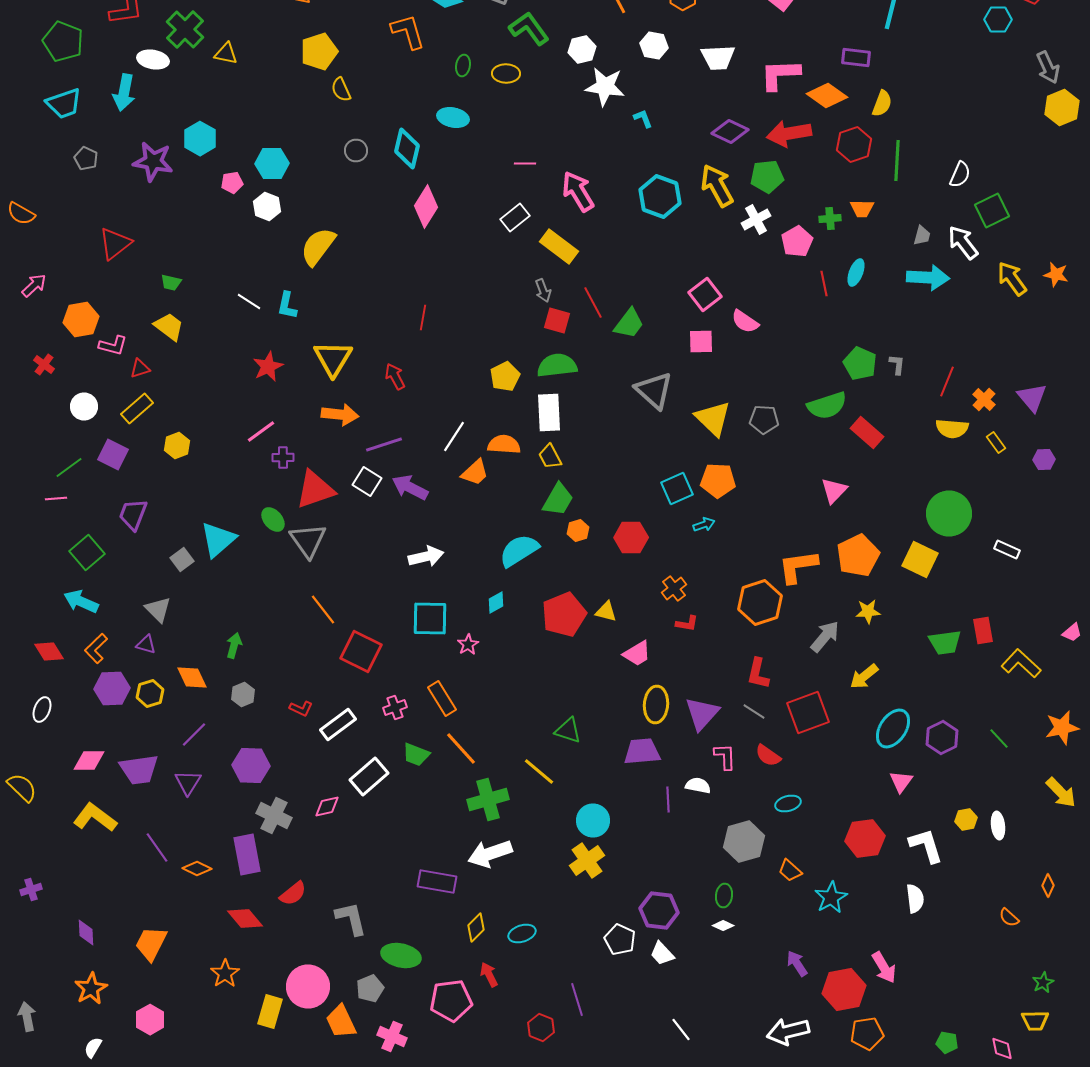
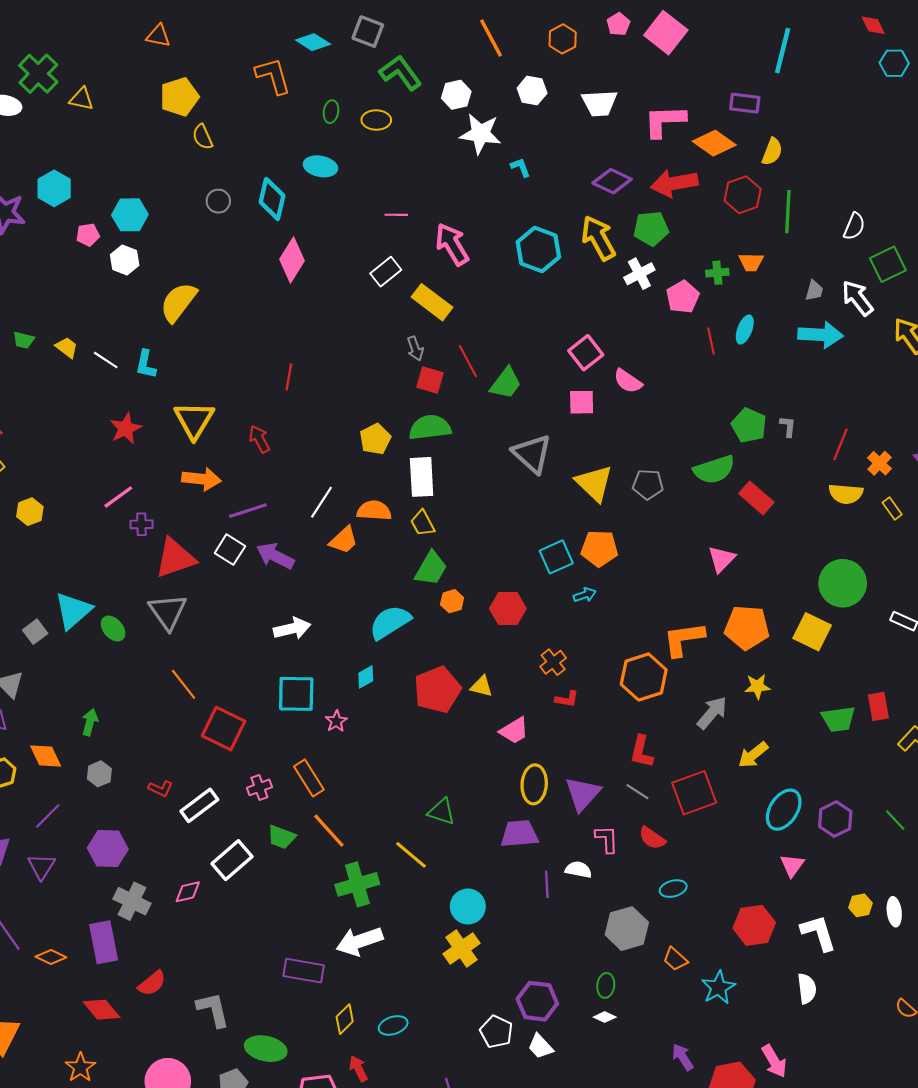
yellow trapezoid: (169, 326) -> (67, 347), moved, size x0.7
green ellipse: (273, 520) -> (113, 629), moved
orange pentagon: (858, 556) -> (747, 627), turned 30

